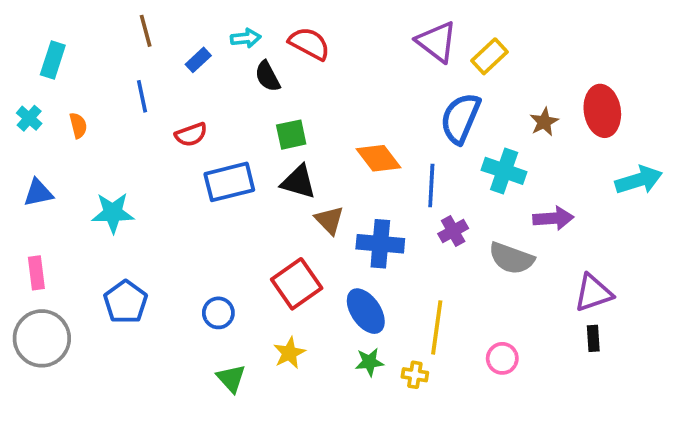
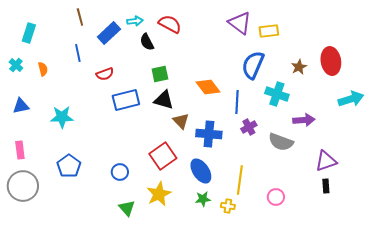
yellow rectangle: (490, 56) -> (269, 31), turned 36
blue rectangle: (198, 60) -> (109, 33), size x1.6
yellow star: (289, 353) -> (159, 194), size x1.4

